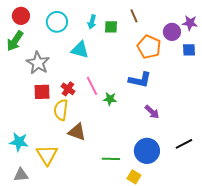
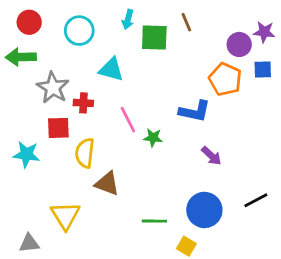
cyan arrow: (92, 22) -> (128, 19), moved
green square: (111, 27) -> (154, 38), size x1.5
green arrow: (15, 41) -> (21, 57), turned 55
orange pentagon: (149, 47) -> (225, 79), moved
red cross: (68, 89) -> (83, 103), moved, turned -32
cyan star: (19, 142) -> (26, 154), moved

